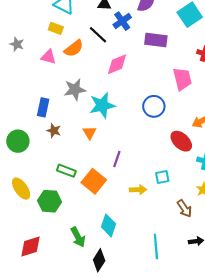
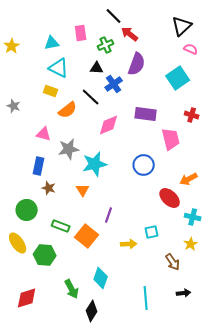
purple rectangle: (156, 40) -> (146, 114), moved
pink triangle: (48, 57) -> (44, 134), moved
green circle: (18, 141) -> (27, 210), moved

